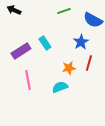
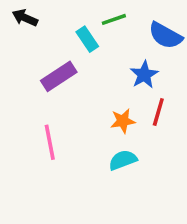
cyan rectangle: (45, 43) -> (87, 39), moved
purple rectangle: (21, 51) -> (59, 76), moved
cyan semicircle: (60, 87) -> (123, 160), moved

